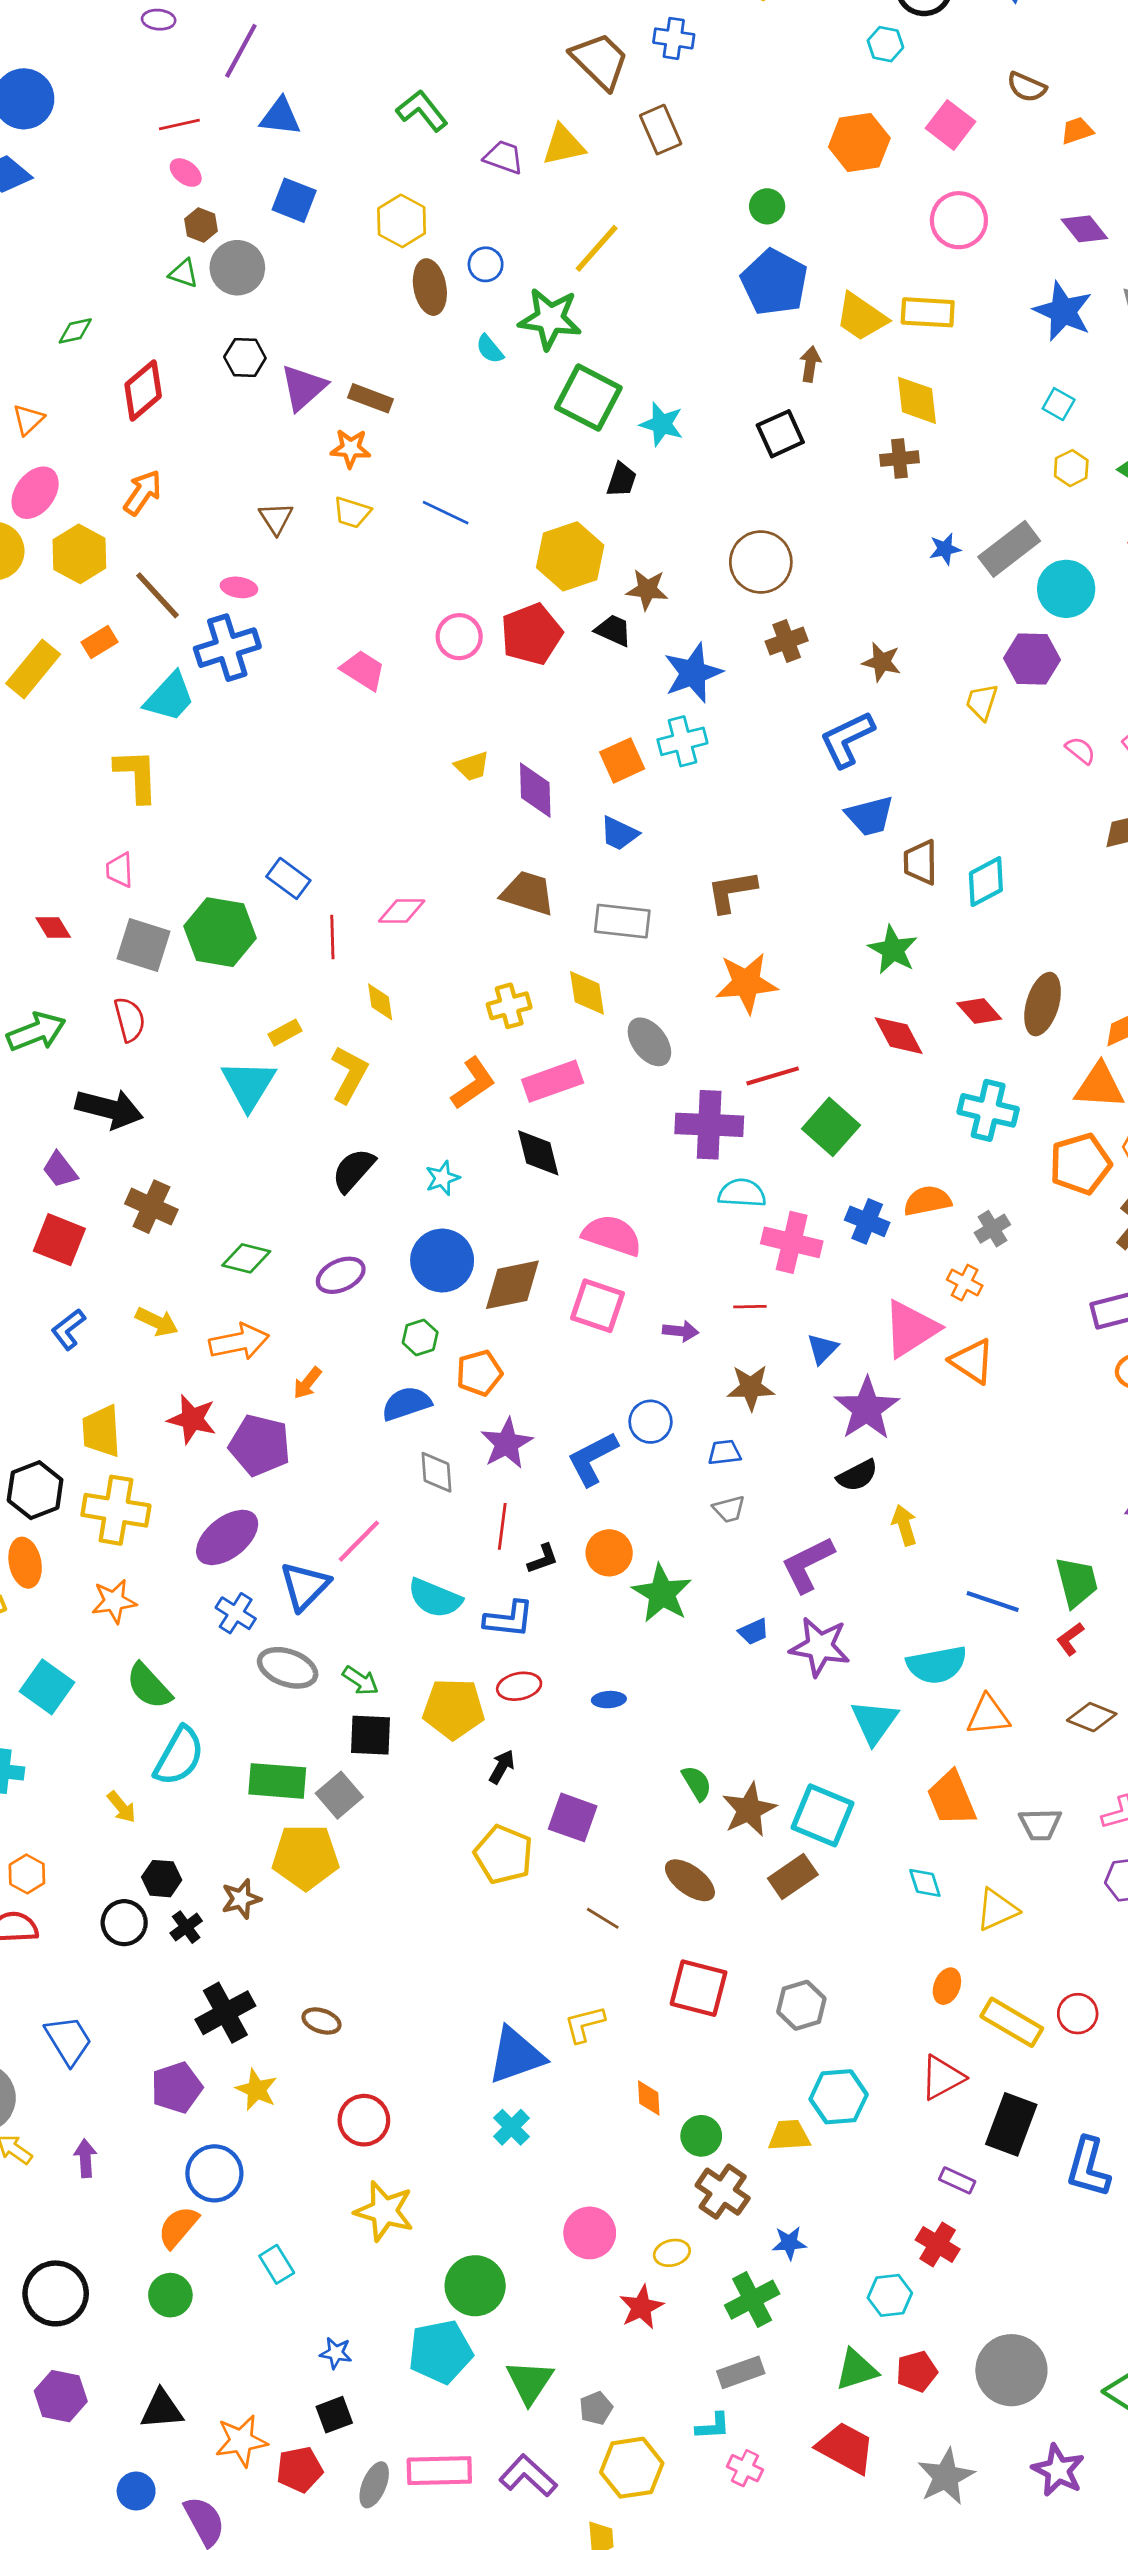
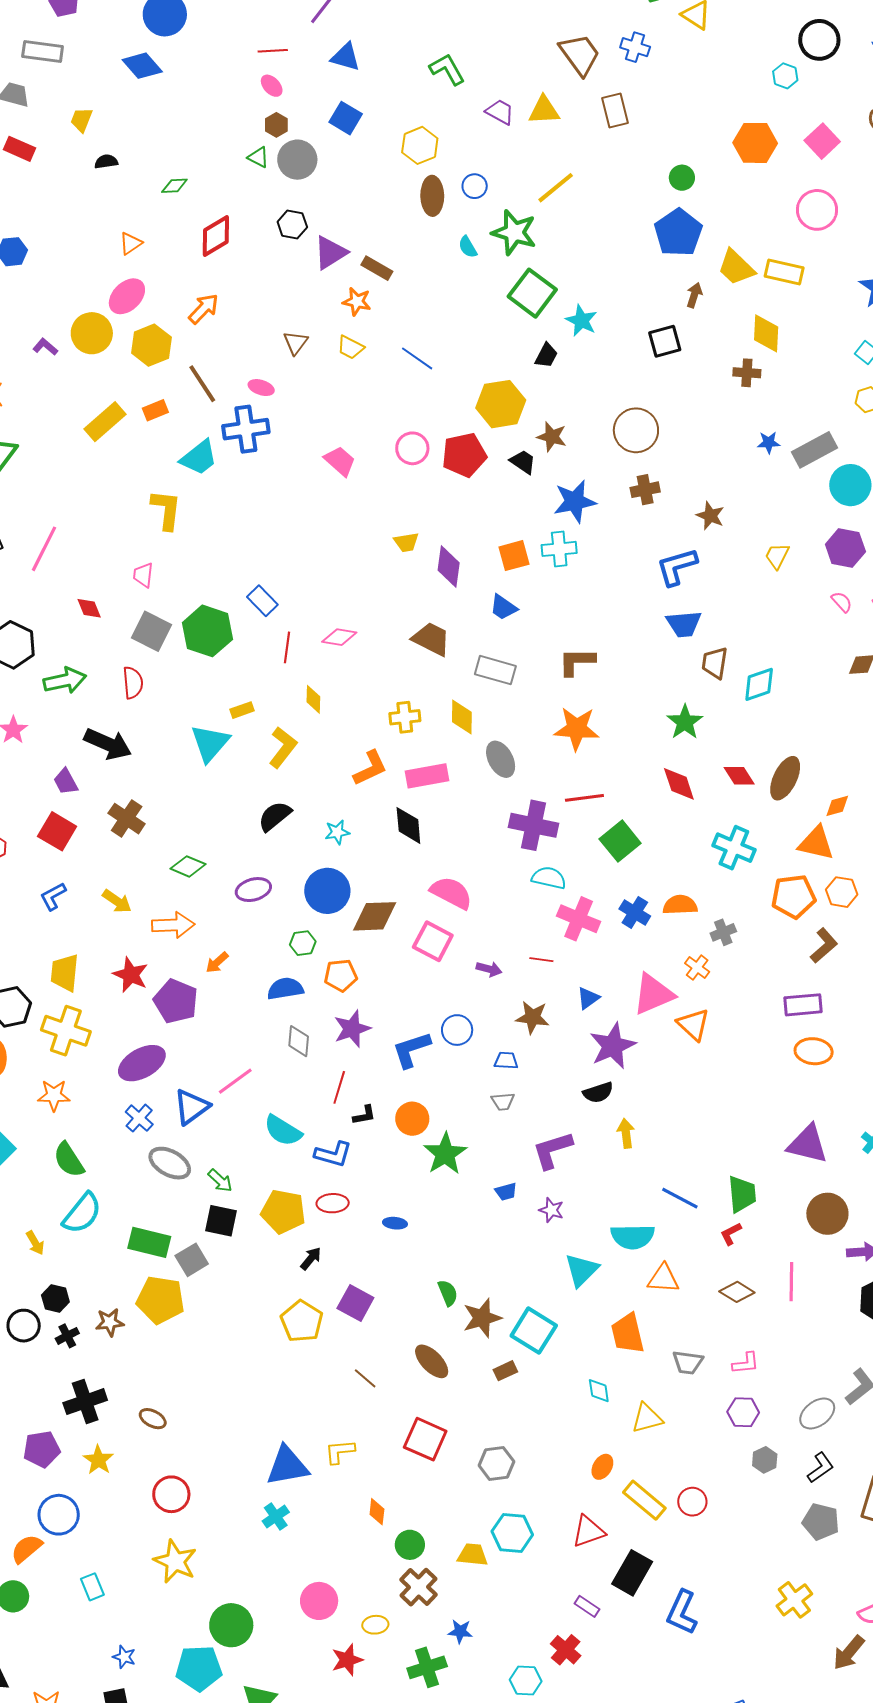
purple hexagon: (1032, 659) -> (845, 548), moved
purple star: (820, 1647) -> (551, 1210), size x0.6
brown rectangle: (793, 1877) -> (505, 1371), size x0.7

